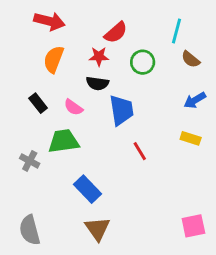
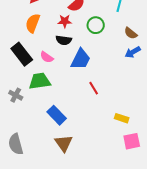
brown semicircle: (191, 59) -> (131, 33), moved
black rectangle: (38, 103) -> (22, 54), size x1.6
blue trapezoid: (121, 110) -> (81, 59), turned 35
yellow rectangle: (191, 138) -> (122, 118), moved

